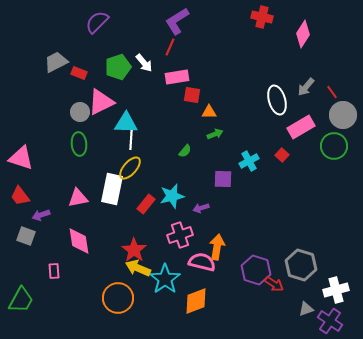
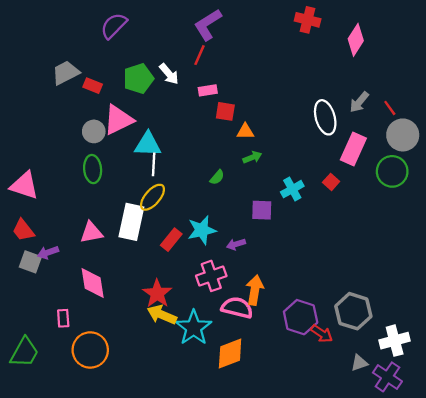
pink rectangle: (177, 77) -> (208, 90), size x0.7
pink rectangle: (301, 127) -> (353, 149), turned -36
gray square: (26, 236) -> (30, 262), moved
orange circle: (118, 298) -> (90, 350), moved

